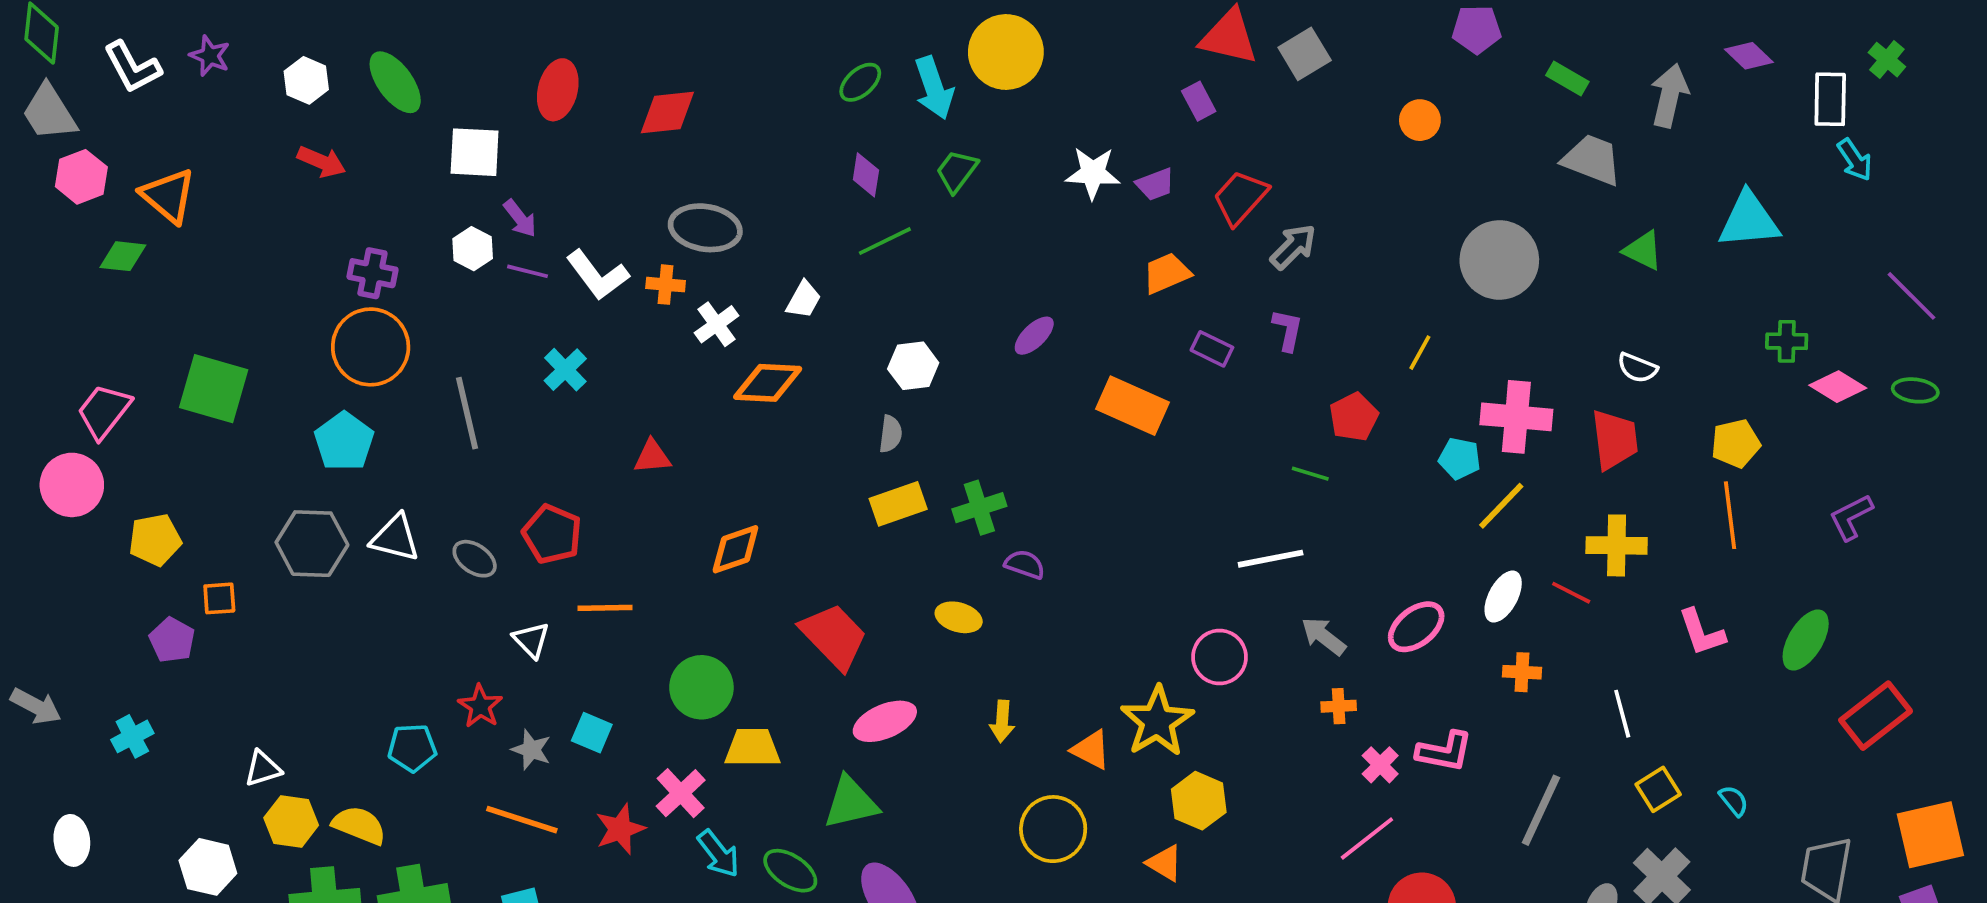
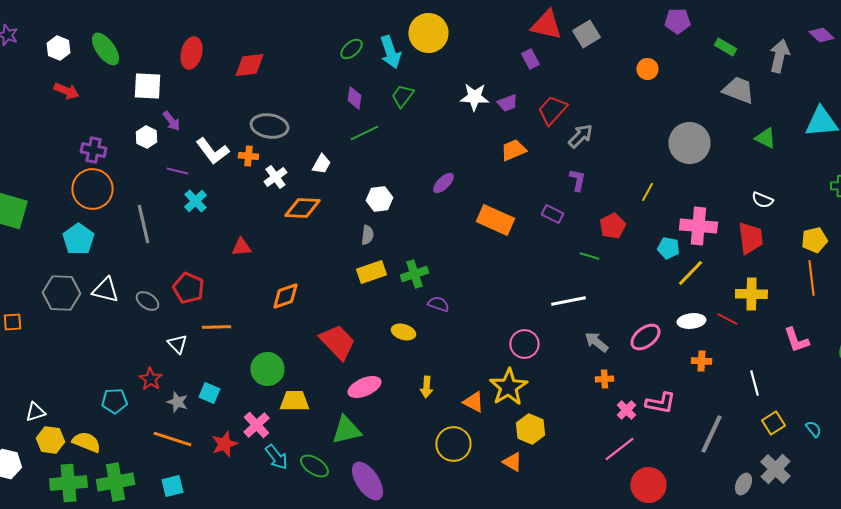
purple line: (527, 271) -> (177, 171), moved
purple rectangle: (1212, 349) -> (552, 214), moved
white ellipse: (1503, 597) -> (691, 321), turned 56
pink circle: (1219, 657) -> (524, 344), moved

